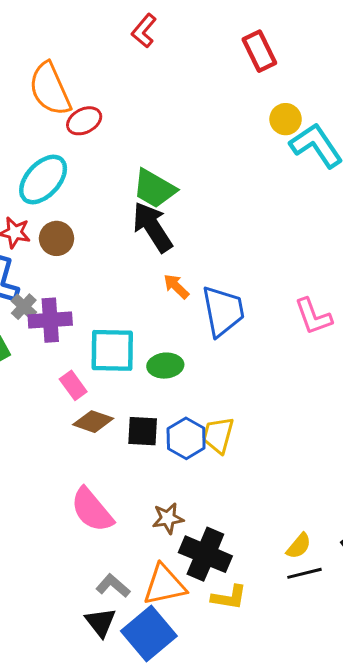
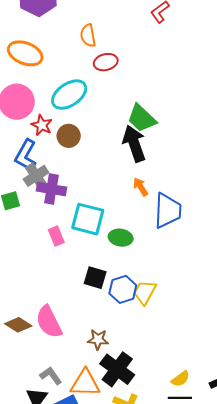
orange semicircle: (50, 89) -> (88, 36), size x0.6
gray cross: (24, 307) -> (36, 176), size x1.4
brown diamond: (93, 422) -> (18, 325), moved

